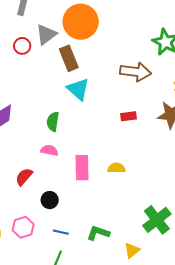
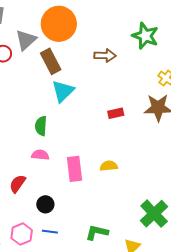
brown arrow: (136, 72) -> (105, 56), moved, size x0.7
cyan triangle: (78, 89) -> (63, 91), turned 40
blue line: (61, 232) -> (50, 232), moved

